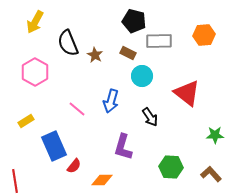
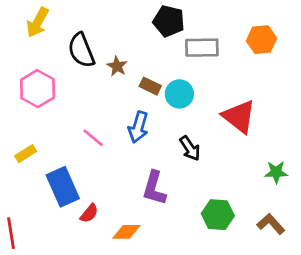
brown rectangle: (128, 53) -> (150, 86), moved

